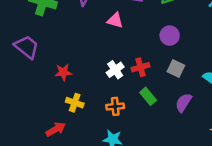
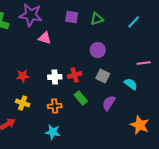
pink triangle: (115, 20) -> (45, 38), moved
white cross: (115, 70) -> (55, 77), turned 32
red star: (63, 72) -> (23, 76), moved

